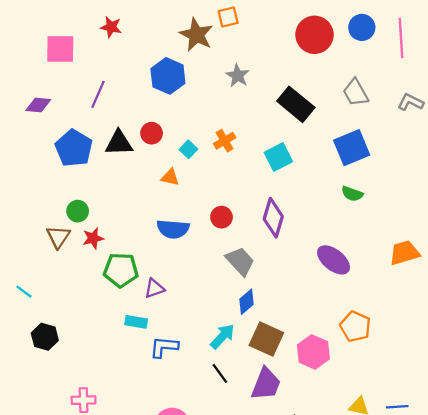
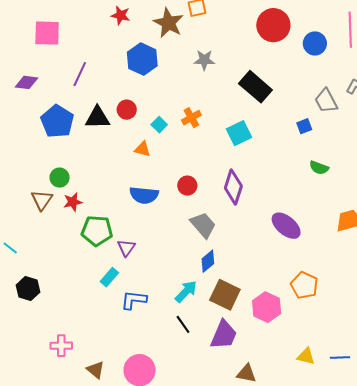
red star: (111, 27) -> (121, 15), moved
blue circle: (362, 27) -> (315, 43), moved
gray star: (238, 76) -> (204, 60), turned -30
gray trapezoid: (356, 93) -> (326, 101), moved
blue square: (352, 148) -> (304, 126), size x0.5
green semicircle: (352, 194) -> (319, 168), moved
purple triangle: (154, 288) -> (126, 248), turned -36
cyan rectangle: (136, 322) -> (109, 277), turned -60

